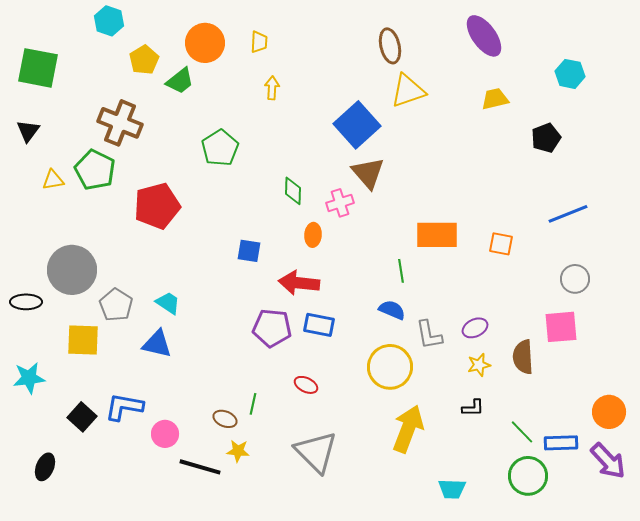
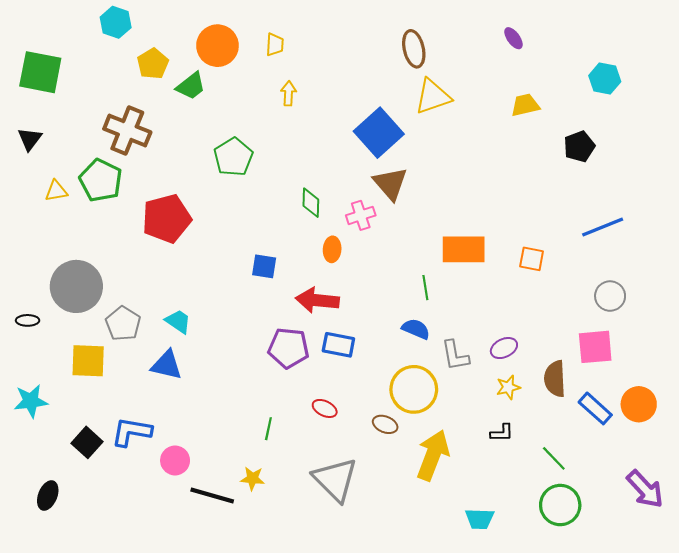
purple ellipse: (484, 36) -> (514, 38), size x0.5
black ellipse: (26, 302) -> (28, 320), size x0.7
orange circle: (609, 412) -> (639, 404), moved
brown ellipse: (225, 419) -> (385, 424), moved
blue rectangle: (561, 443) -> (595, 408), moved, turned 44

